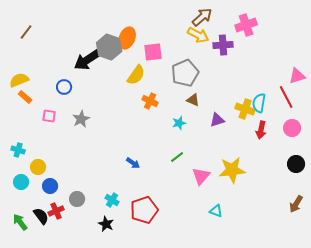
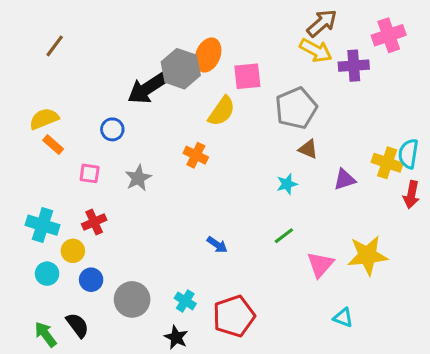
orange cross: (150, 101) -> (196, 155), moved
cyan cross: (18, 150) -> (43, 225), size x1.5
gray circle: (77, 199) -> (132, 299), size x1.5
red cross: (56, 211) -> (94, 222), moved

